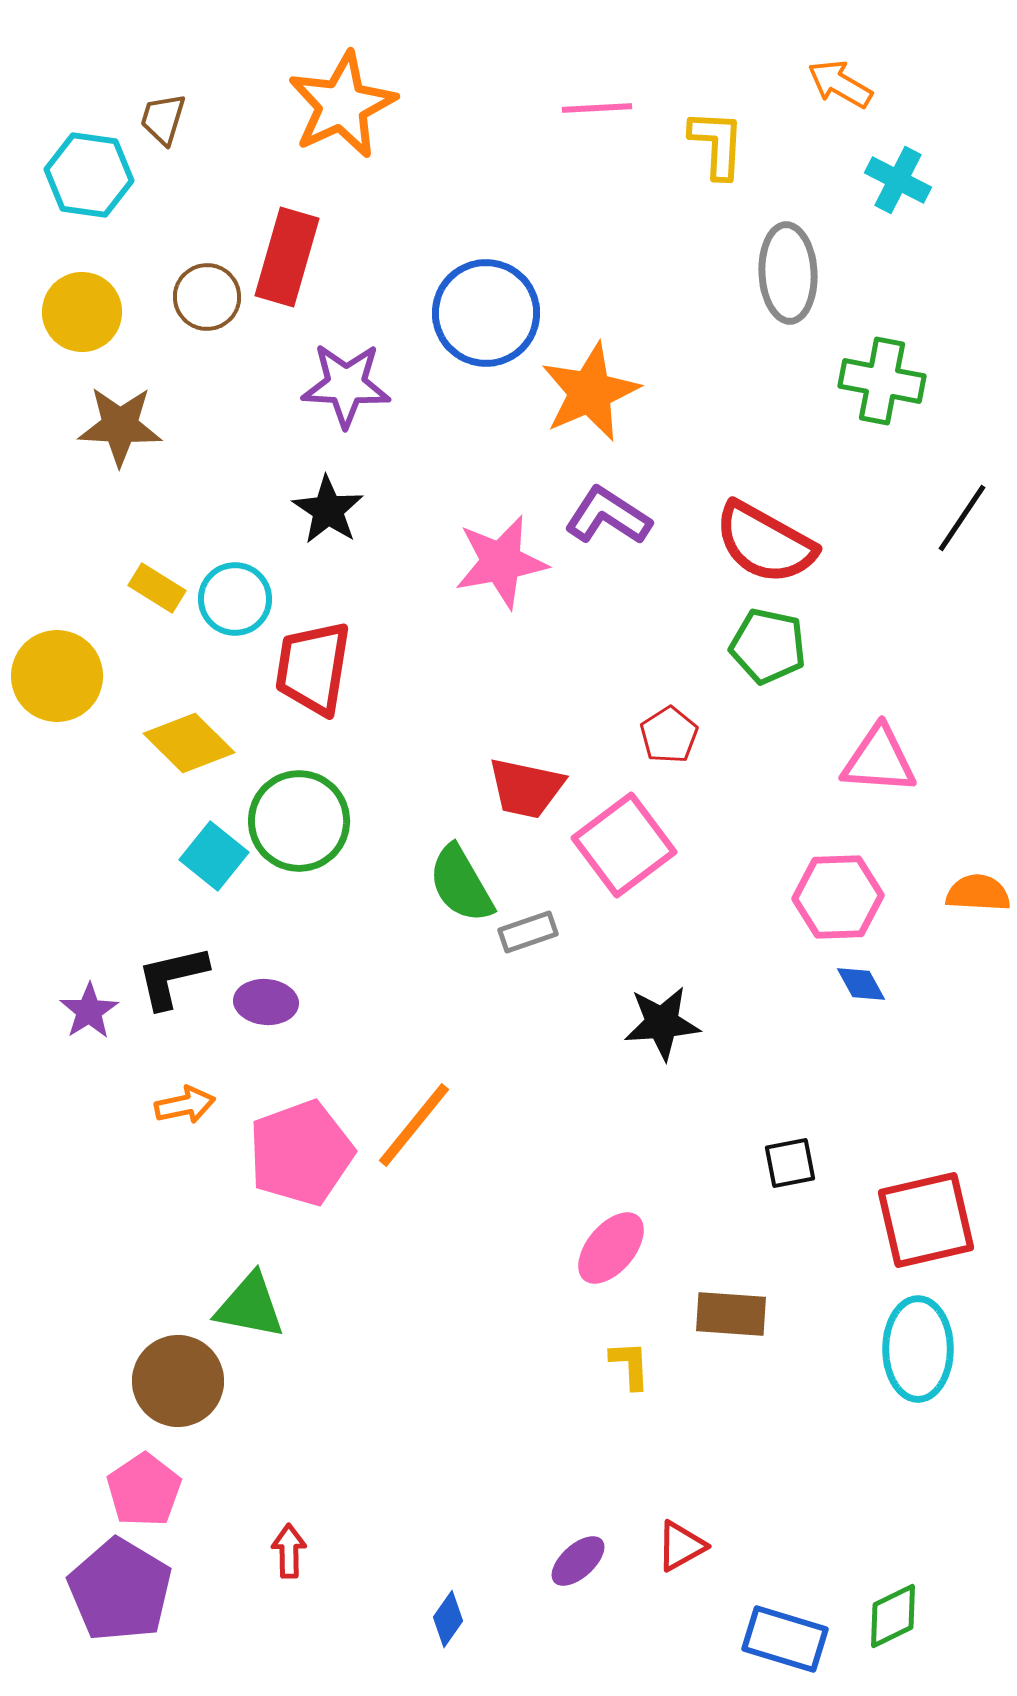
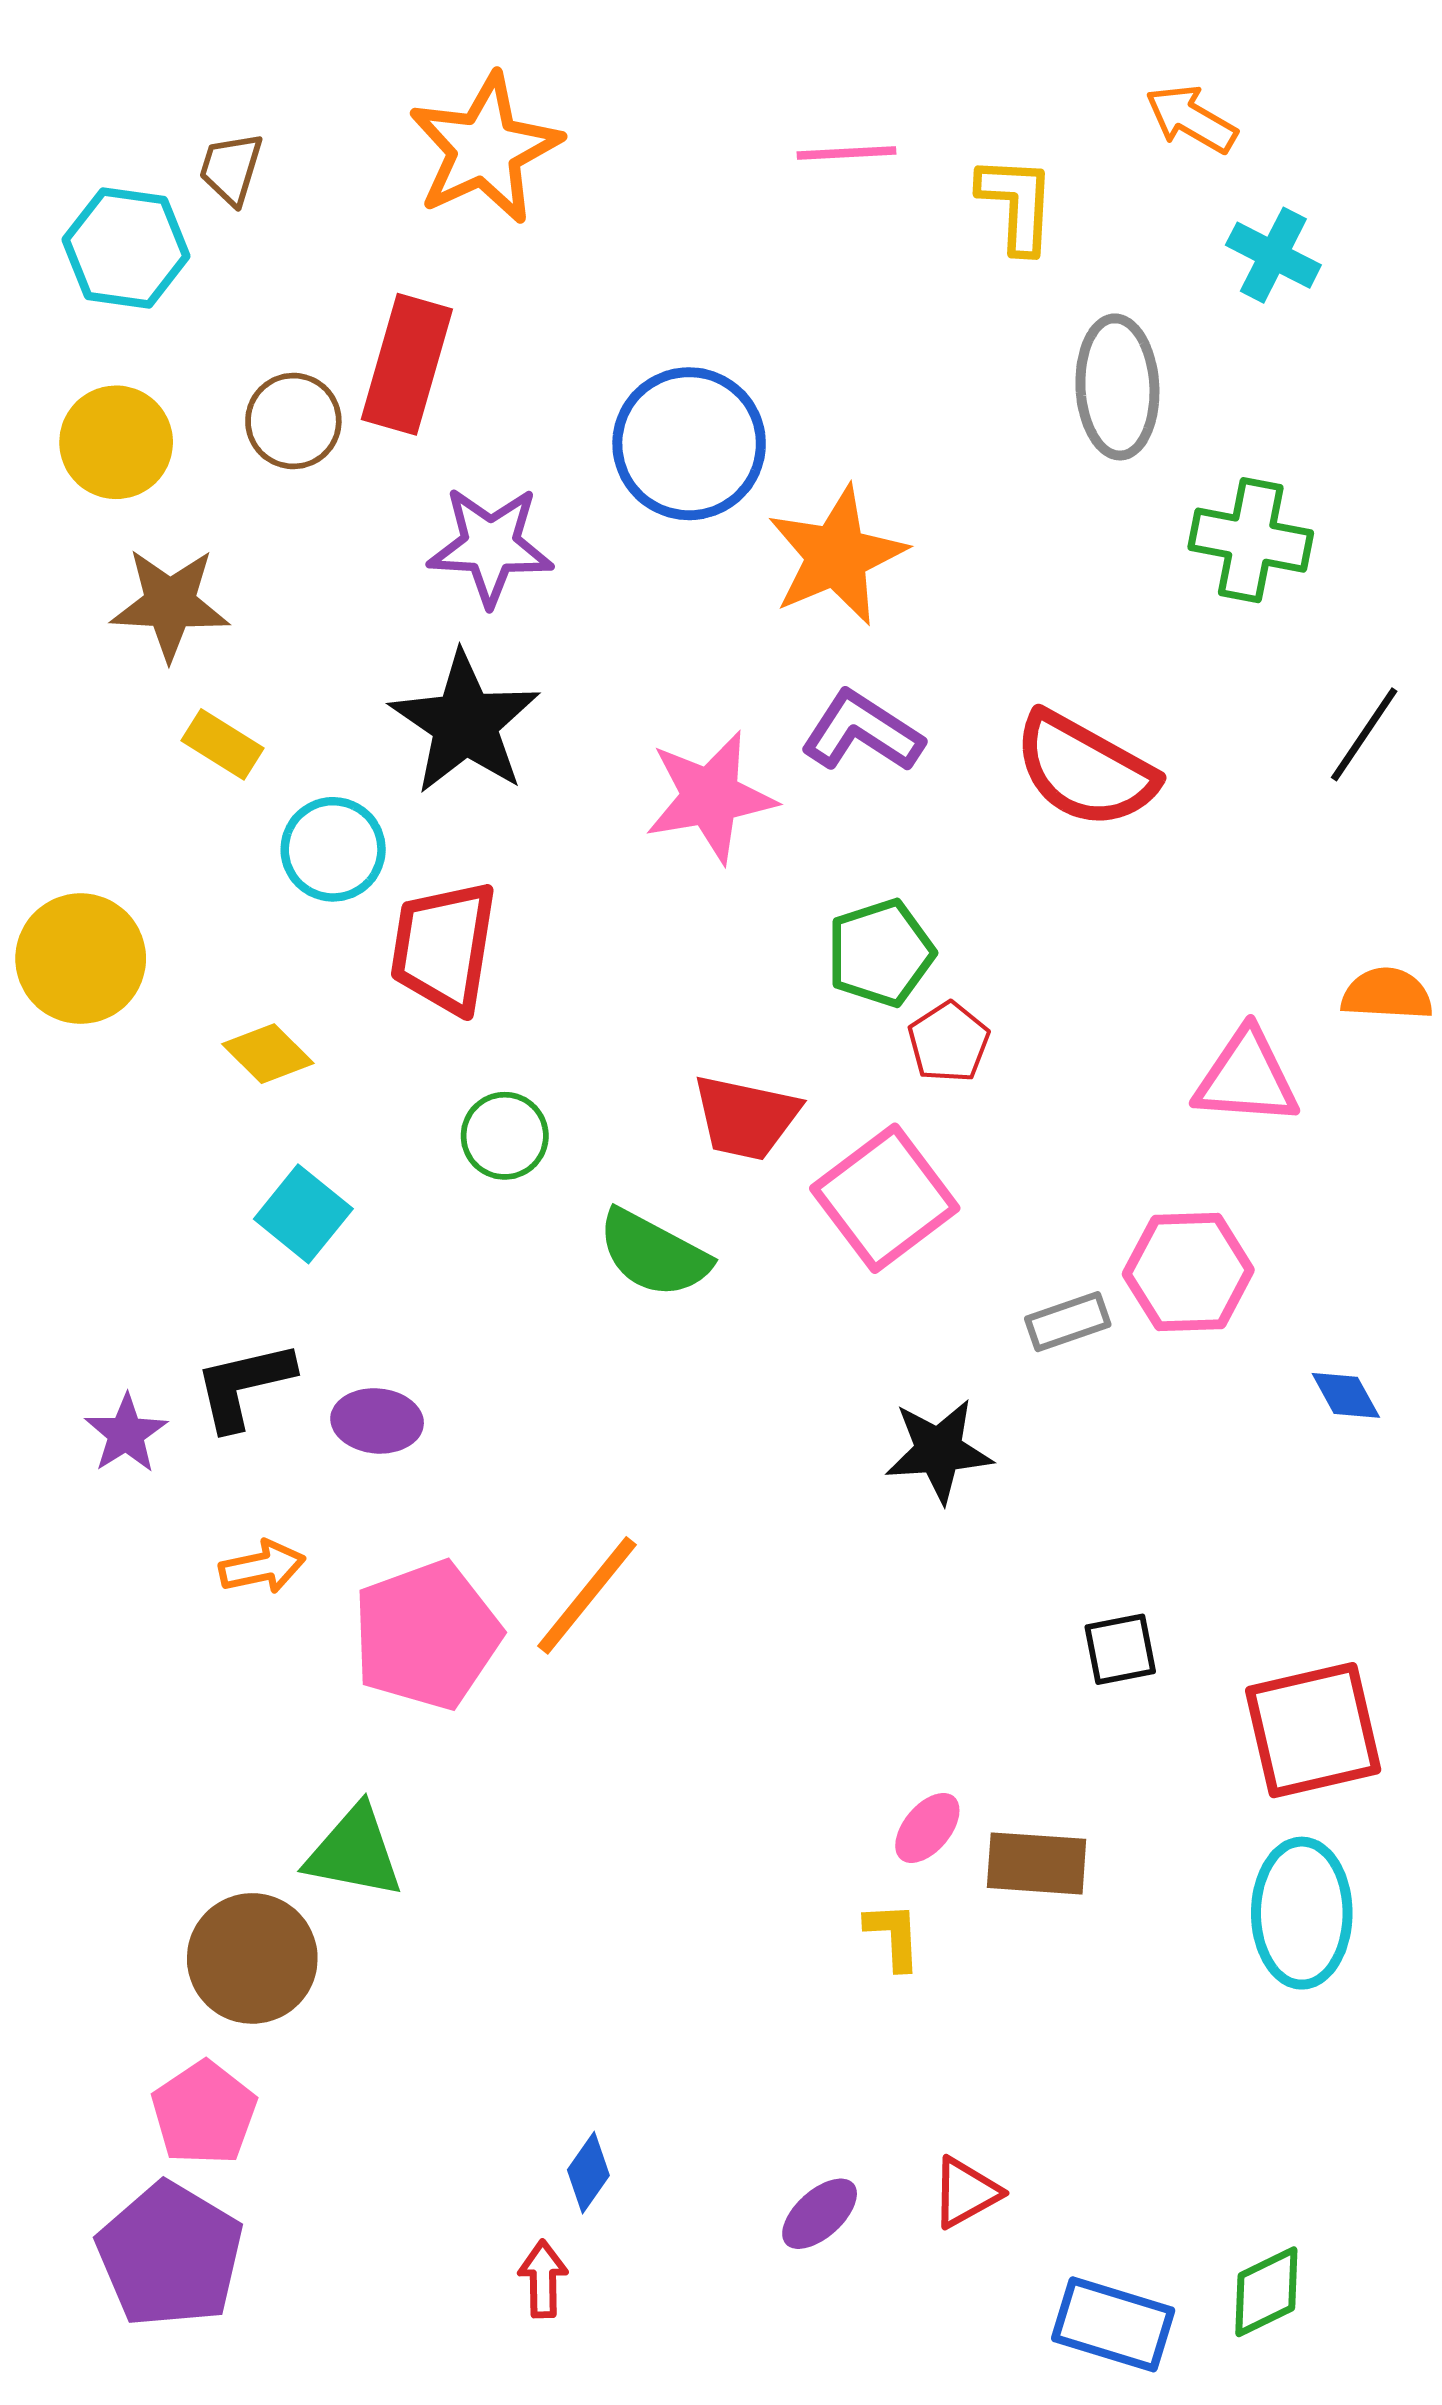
black star: (328, 510) -> (465, 723), size x1.5
yellow rectangle: (157, 588) -> (222, 744), moved
green pentagon: (768, 646) -> (881, 953), moved, turned -30
yellow diamond: (189, 743) -> (268, 1054), size x0.7
green circle: (299, 821) -> (505, 1136), moved, size x0.6
green semicircle: (461, 884) -> (654, 1254), turned -32
orange semicircle: (978, 893) -> (1387, 994), moved
gray rectangle: (528, 932) -> (1068, 1322), moved
blue diamond: (861, 984) -> (1346, 1395), moved
pink ellipse: (611, 1248) -> (927, 1828), moved, size x0.7
red arrow: (289, 1551) -> (543, 2279), moved
blue diamond: (448, 1619) -> (588, 2173), moved

